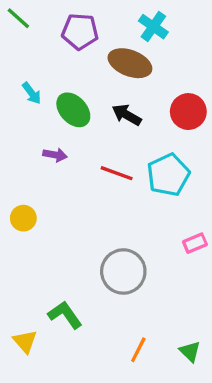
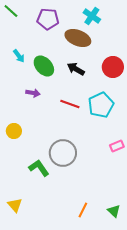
gray circle: (123, 271) -> (63, 153), moved
green L-shape: (65, 315) -> (39, 168), moved

